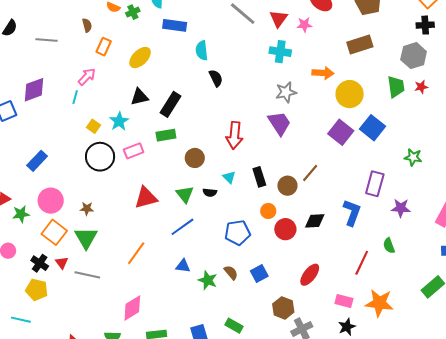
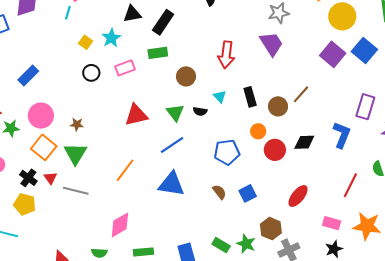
black circle: (100, 157) -> (91, 73), size x0.6
blue triangle: (183, 266) -> (171, 184), size x1.8
green star: (208, 280) -> (246, 244), moved

